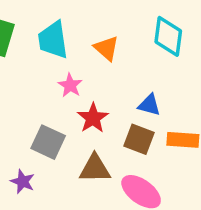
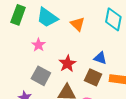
cyan trapezoid: (53, 40) -> (47, 17), turned -50
pink star: (70, 85) -> (38, 45), moved

